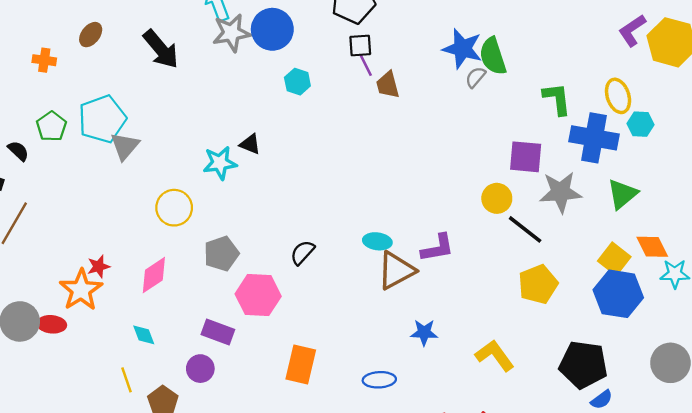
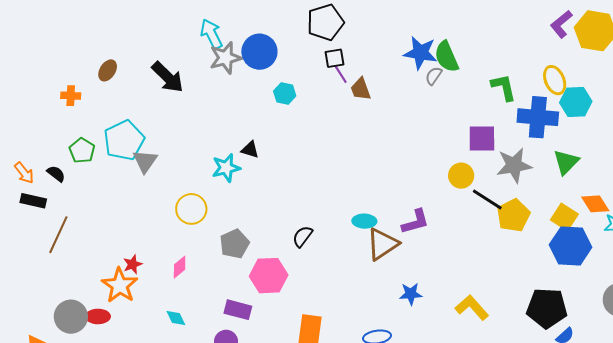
cyan hexagon: (641, 124) -> (576, 102), size x1.4
pink diamond: (154, 275) -> (180, 267), size x0.7
yellow pentagon: (538, 284) -> (513, 215), moved

